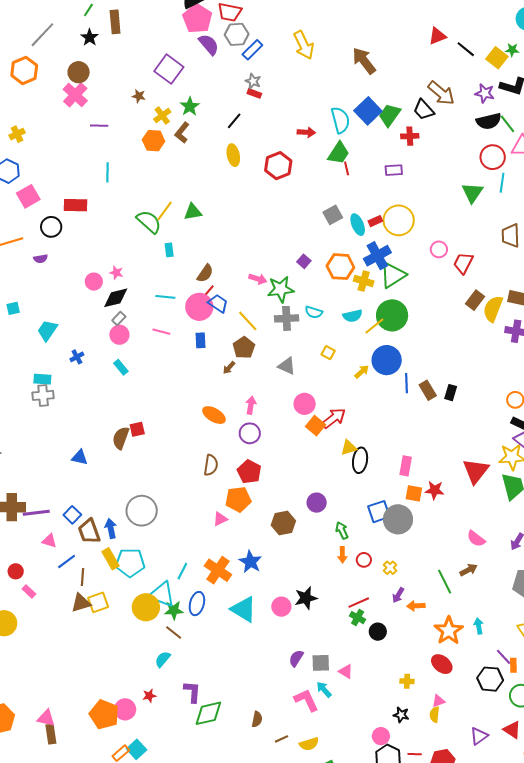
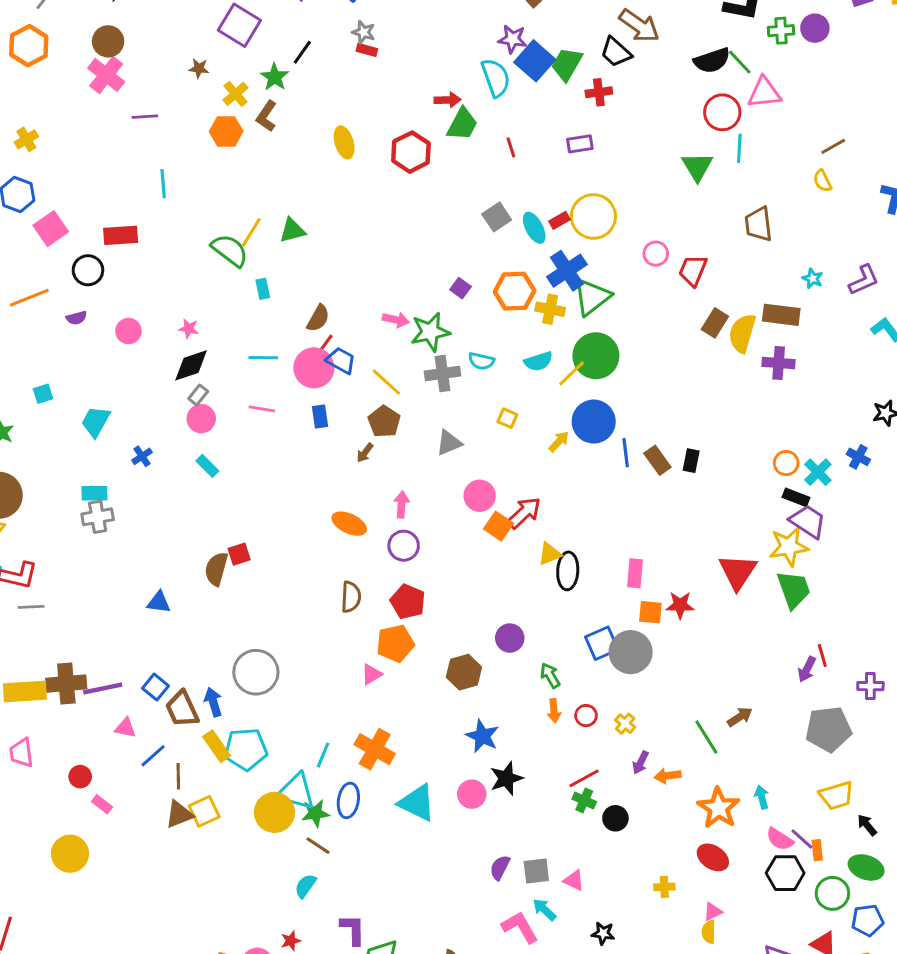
purple star: (485, 93) -> (513, 39), moved
black line: (234, 121) -> (302, 52), moved
green trapezoid: (339, 153) -> (462, 124), moved
pink circle: (94, 282) -> (128, 331), moved
gray triangle: (287, 366) -> (449, 443), turned -42
pink semicircle: (476, 539) -> (780, 839), moved
blue star: (250, 562) -> (482, 736), moved
black star: (401, 715) -> (603, 933), moved

